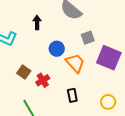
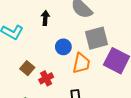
gray square: (88, 38) -> (97, 38), size x1.6
orange trapezoid: (75, 63) -> (81, 63), turned 50

